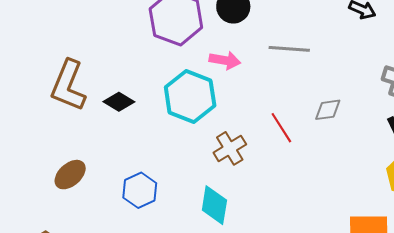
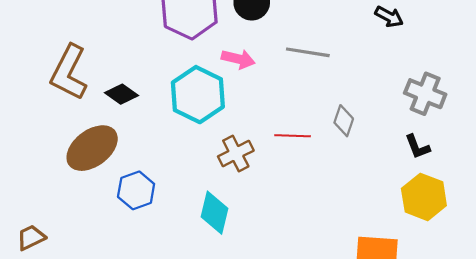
gray diamond: (328, 110) -> (344, 121), turned -68
red line: (281, 128) -> (293, 136), turned -60
brown ellipse: (70, 175) -> (92, 148), moved, size x1.5

